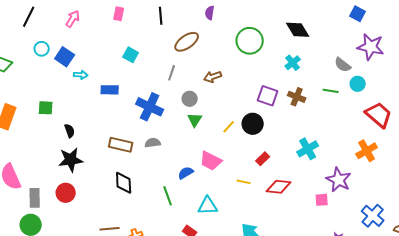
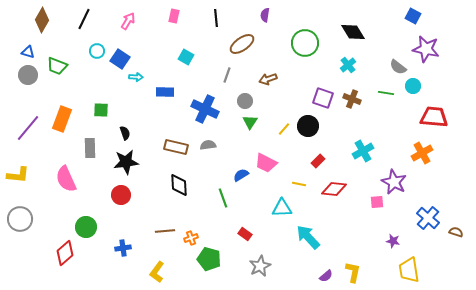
red trapezoid: (379, 115) -> (434, 117), turned -36
gray rectangle: (35, 198) -> (90, 148), moved
cyan triangle: (208, 206) -> (282, 208), moved

